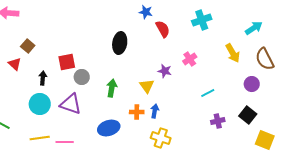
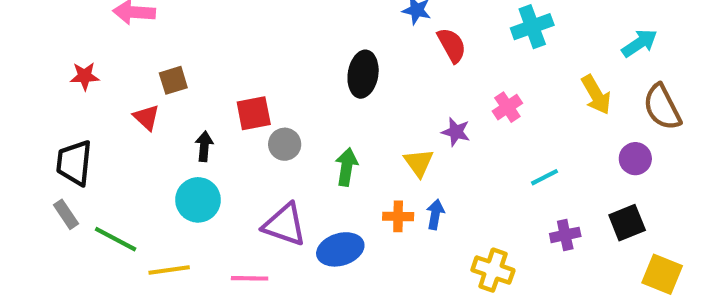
brown square: (28, 46) -> (173, 80), turned 32
purple triangle: (71, 104) -> (285, 225), moved
black square: (248, 115) -> (627, 223), turned 30
yellow line: (40, 138) -> (169, 270), moved
yellow cross: (161, 138) -> (493, 270), moved

